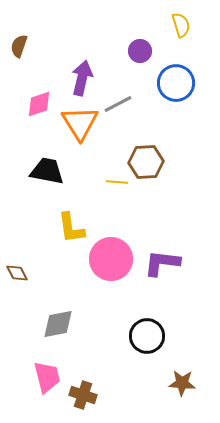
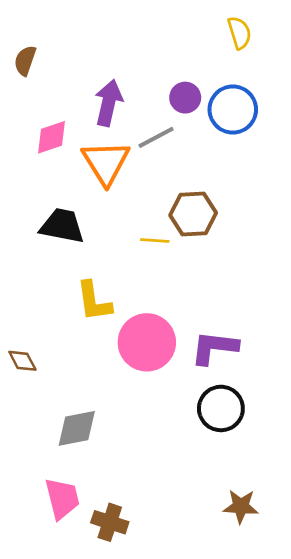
purple circle: (140, 51) -> (185, 98), moved
black circle: (147, 336) -> (221, 408), moved

